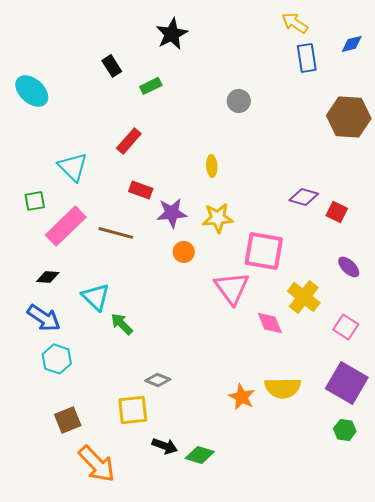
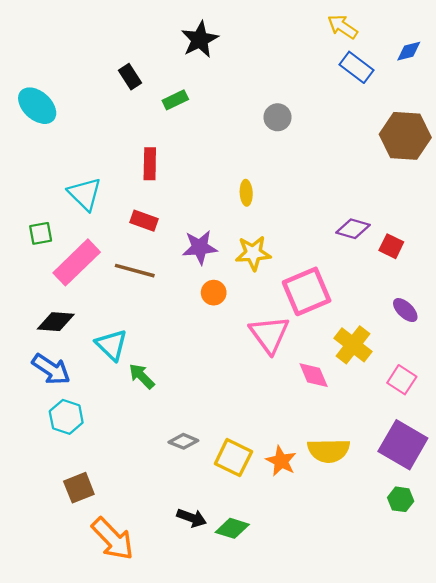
blue rectangle: (307, 58) -> (356, 67), turned -44
red rectangle: (129, 141) -> (150, 164), turned -40
red rectangle: (141, 190) -> (144, 221), moved
pink square: (264, 251) -> (307, 291), turned -33
black diamond: (48, 277) -> (56, 322), size x1.4
yellow square: (133, 410) -> (233, 458), moved, turned 32

